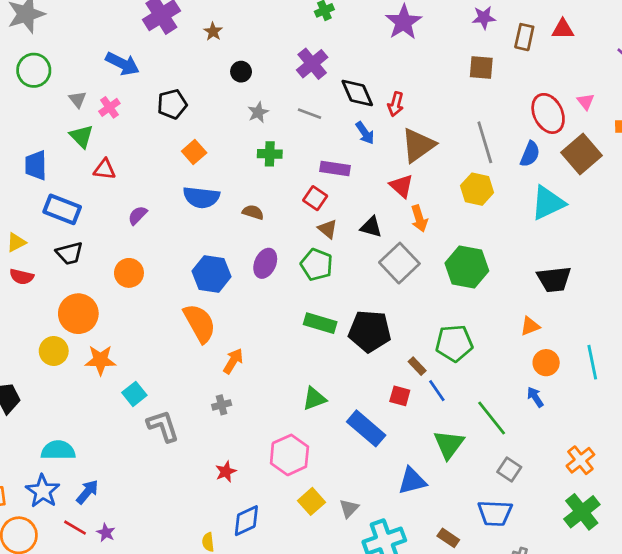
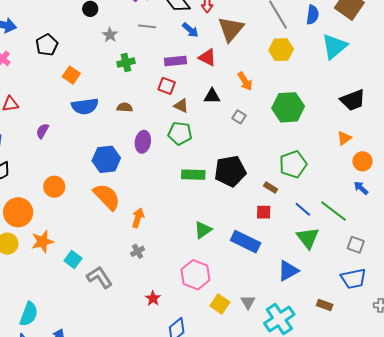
red triangle: (401, 186) -> (207, 57), moved
gray square: (399, 263) -> (239, 117), size x0.5
orange circle: (129, 273) -> (54, 187), moved
blue line: (437, 391) -> (303, 209), moved
cyan semicircle: (58, 450) -> (29, 314), turned 125

